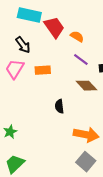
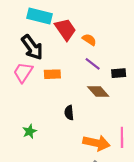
black arrow: (23, 45) -> (32, 47), size x1.4
green star: (10, 132) -> (30, 131), moved

